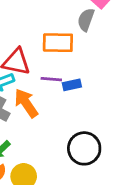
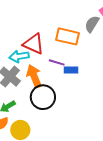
black circle: (84, 148) -> (43, 97), moved

